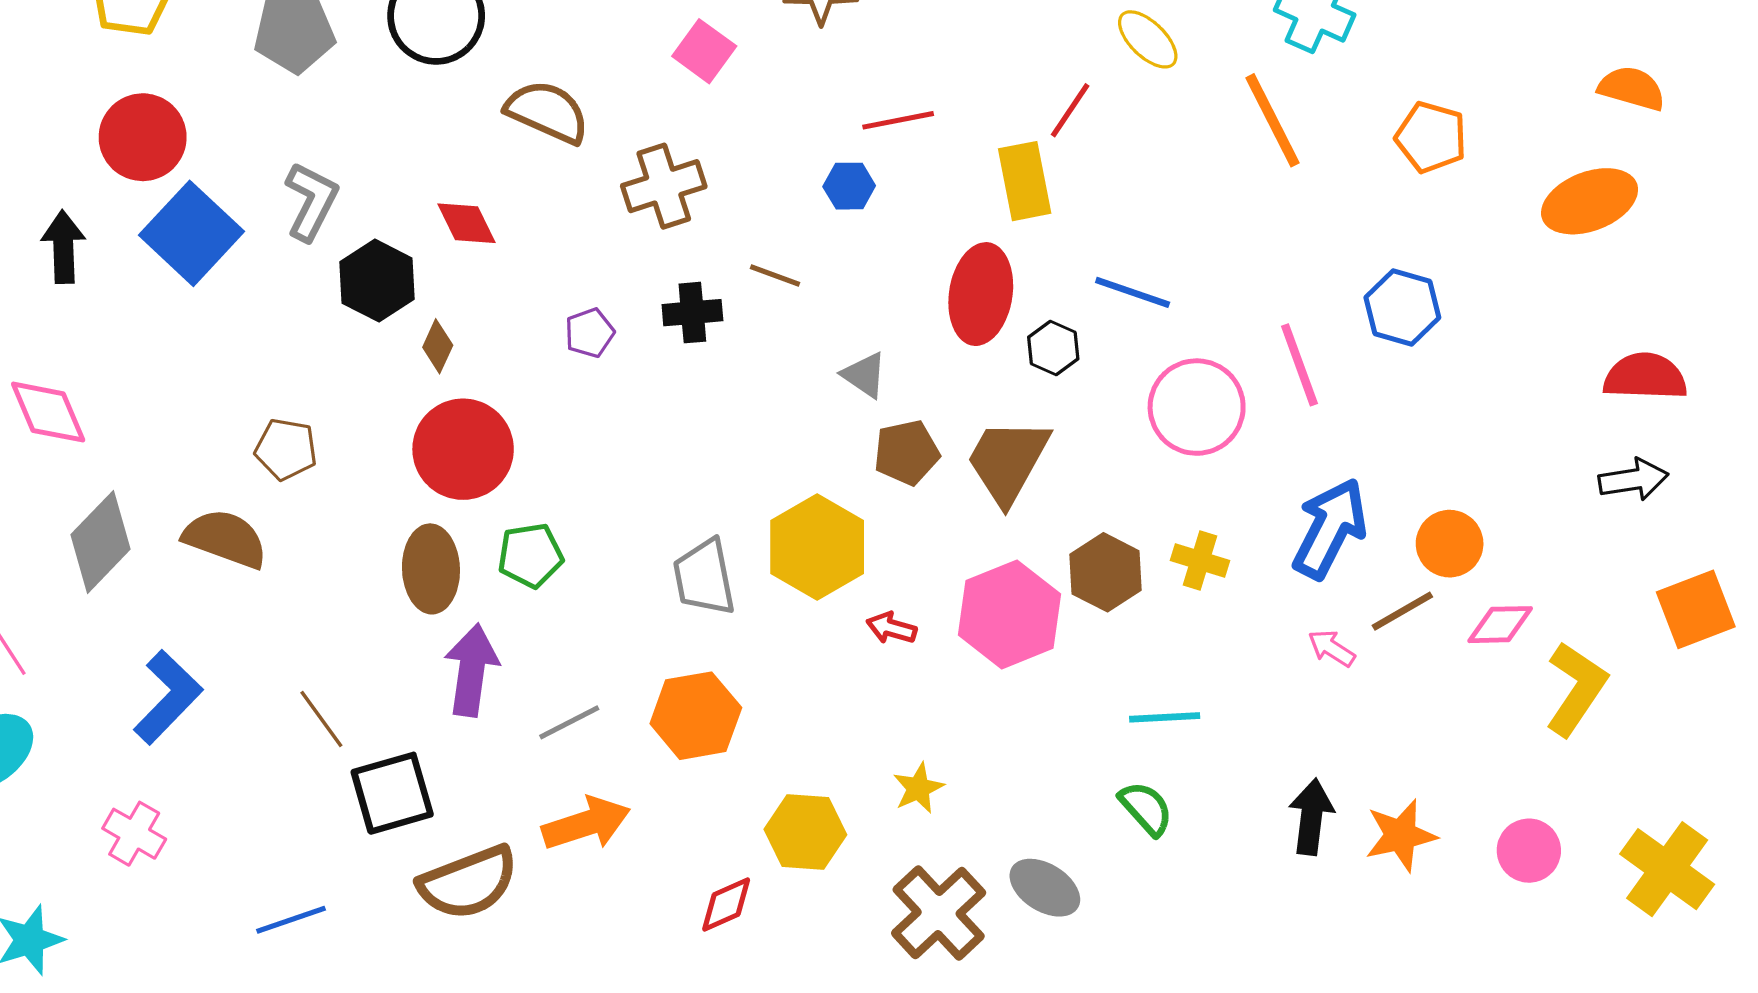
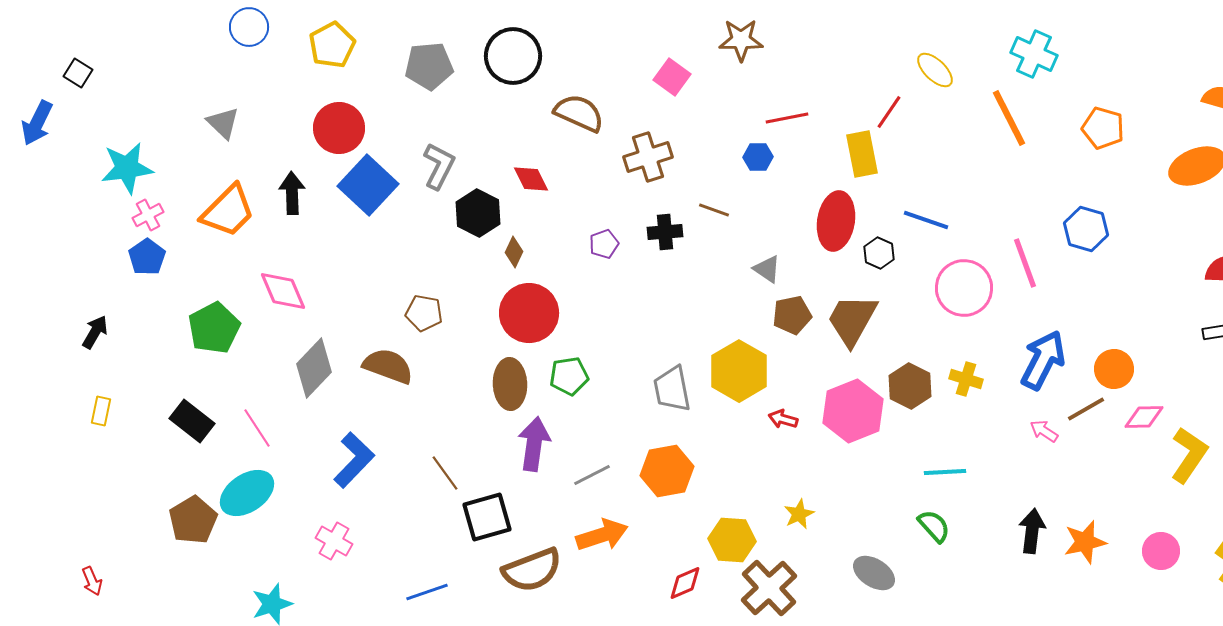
brown cross: (939, 913) -> (769, 588), moved

